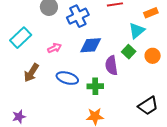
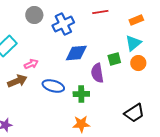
cyan triangle: (137, 31) -> (133, 43), moved
pink arrow: (55, 48) -> (31, 64), moved
green square: (129, 52) -> (114, 59), turned 32
brown arrow: (31, 73) -> (17, 81), turned -144

